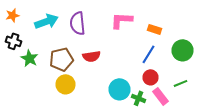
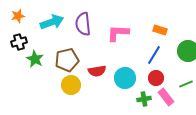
pink L-shape: (122, 20) -> (118, 33), moved
black cross: (14, 41) -> (19, 42), turned -35
red semicircle: (92, 56) -> (97, 71), moved
cyan circle: (120, 89) -> (125, 78), moved
green cross: (138, 98) -> (144, 99), turned -32

